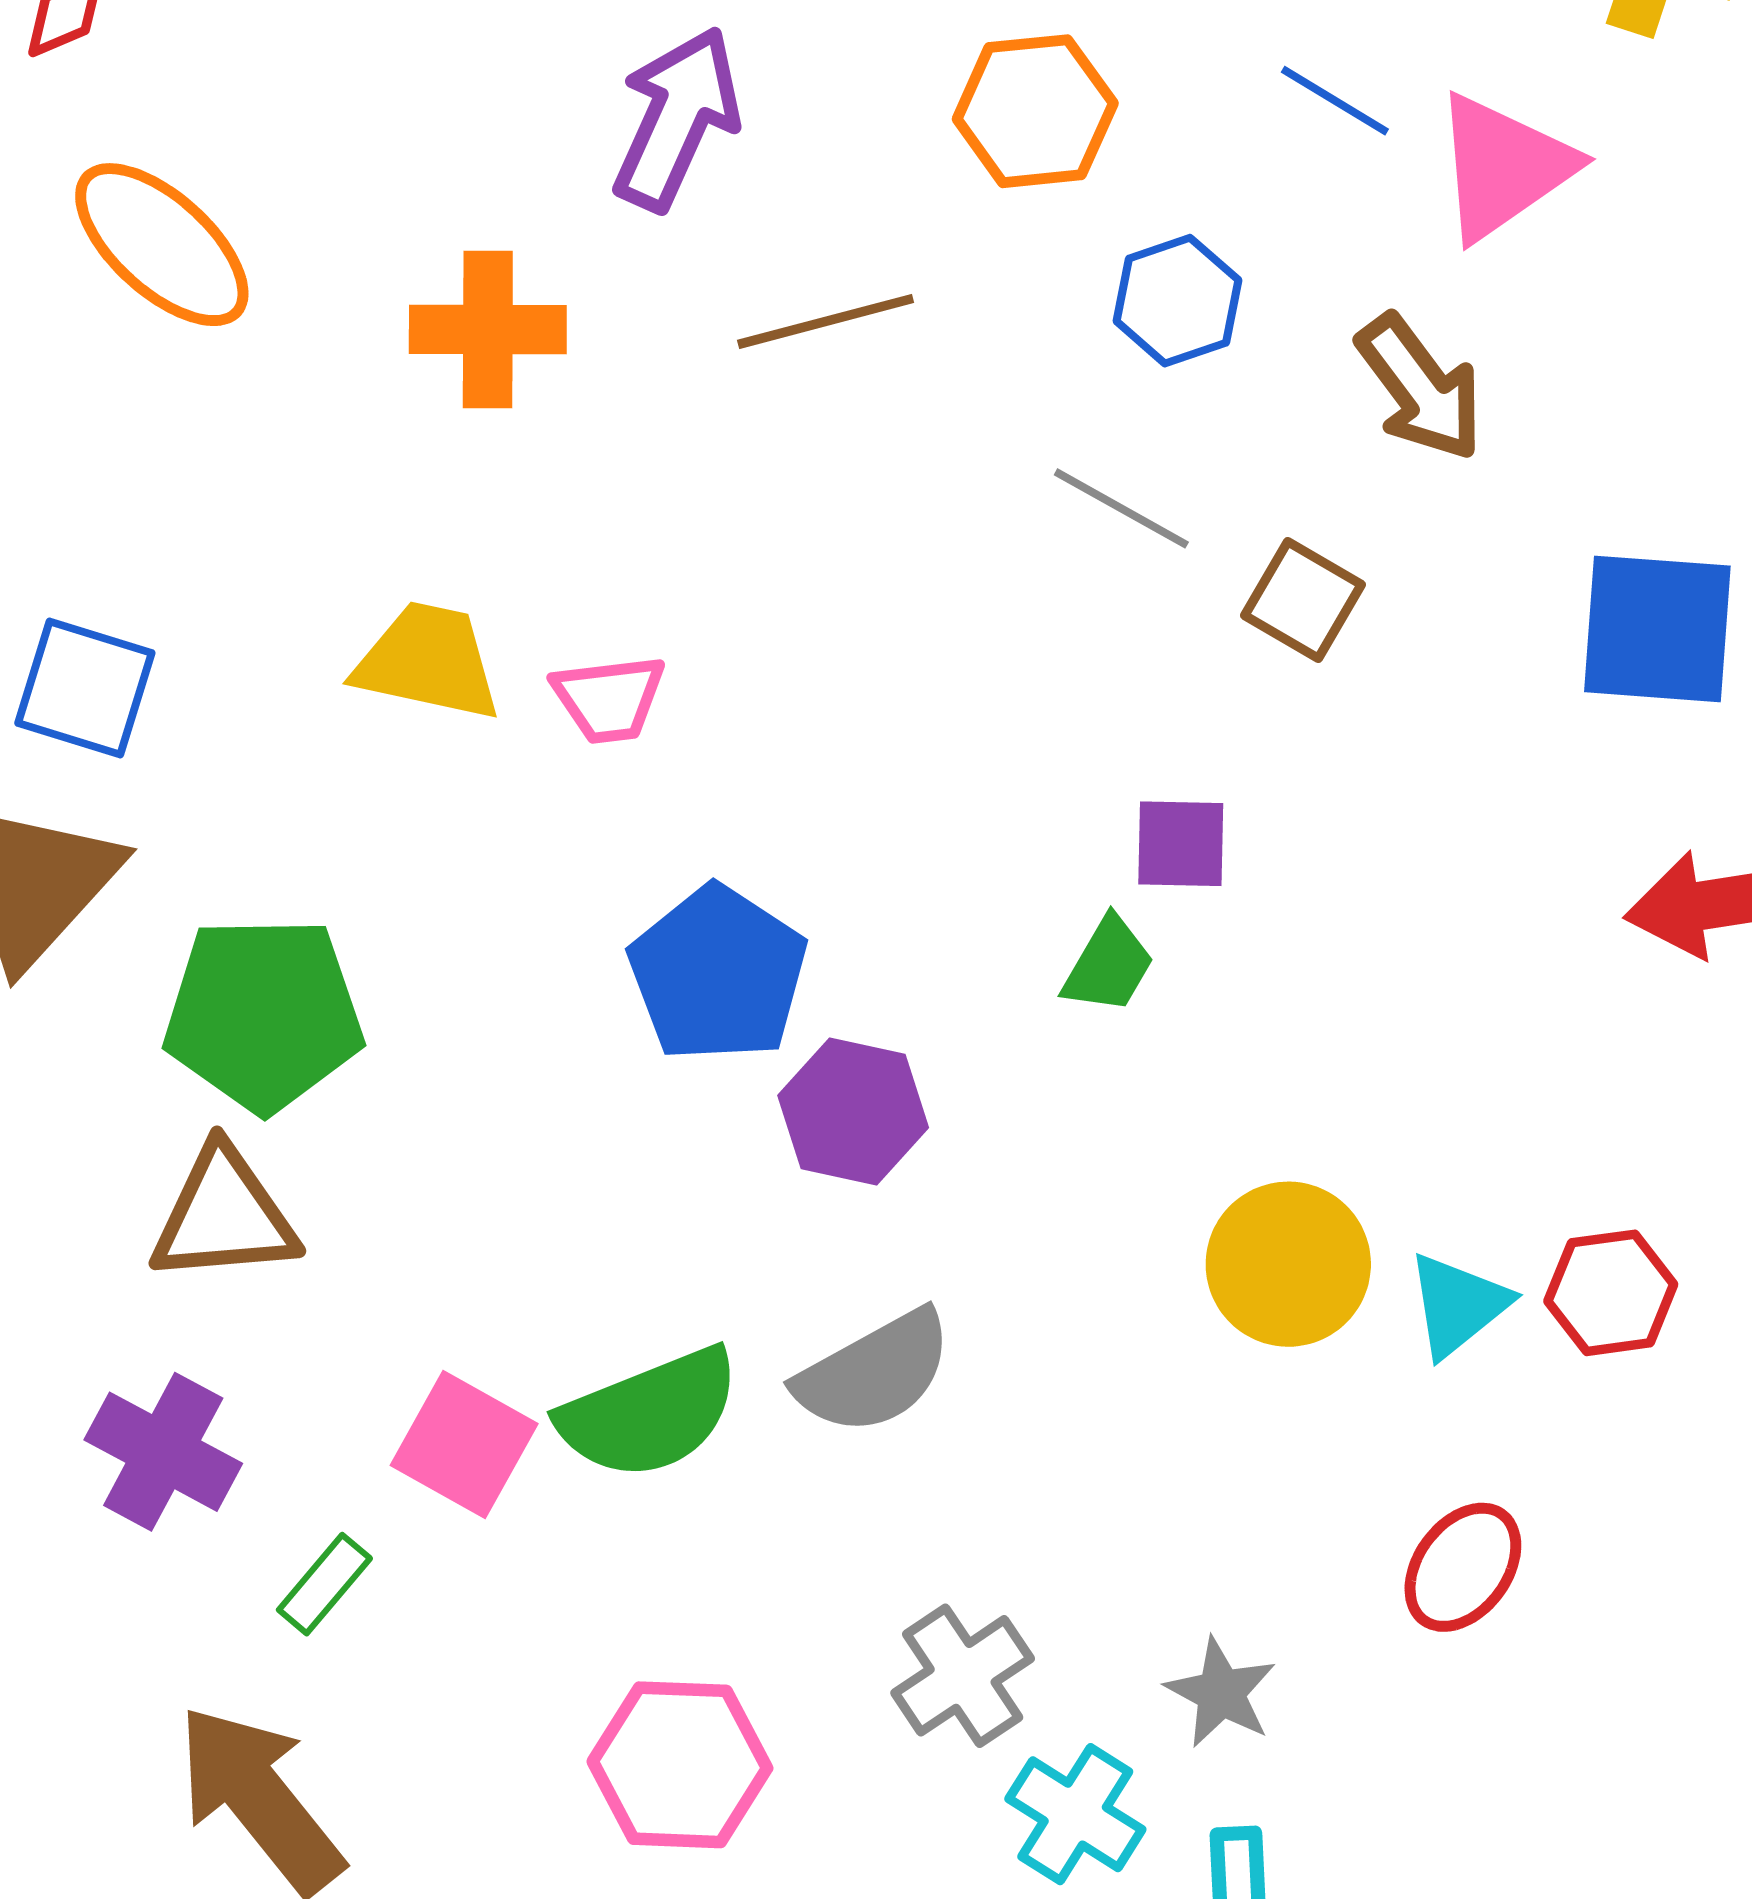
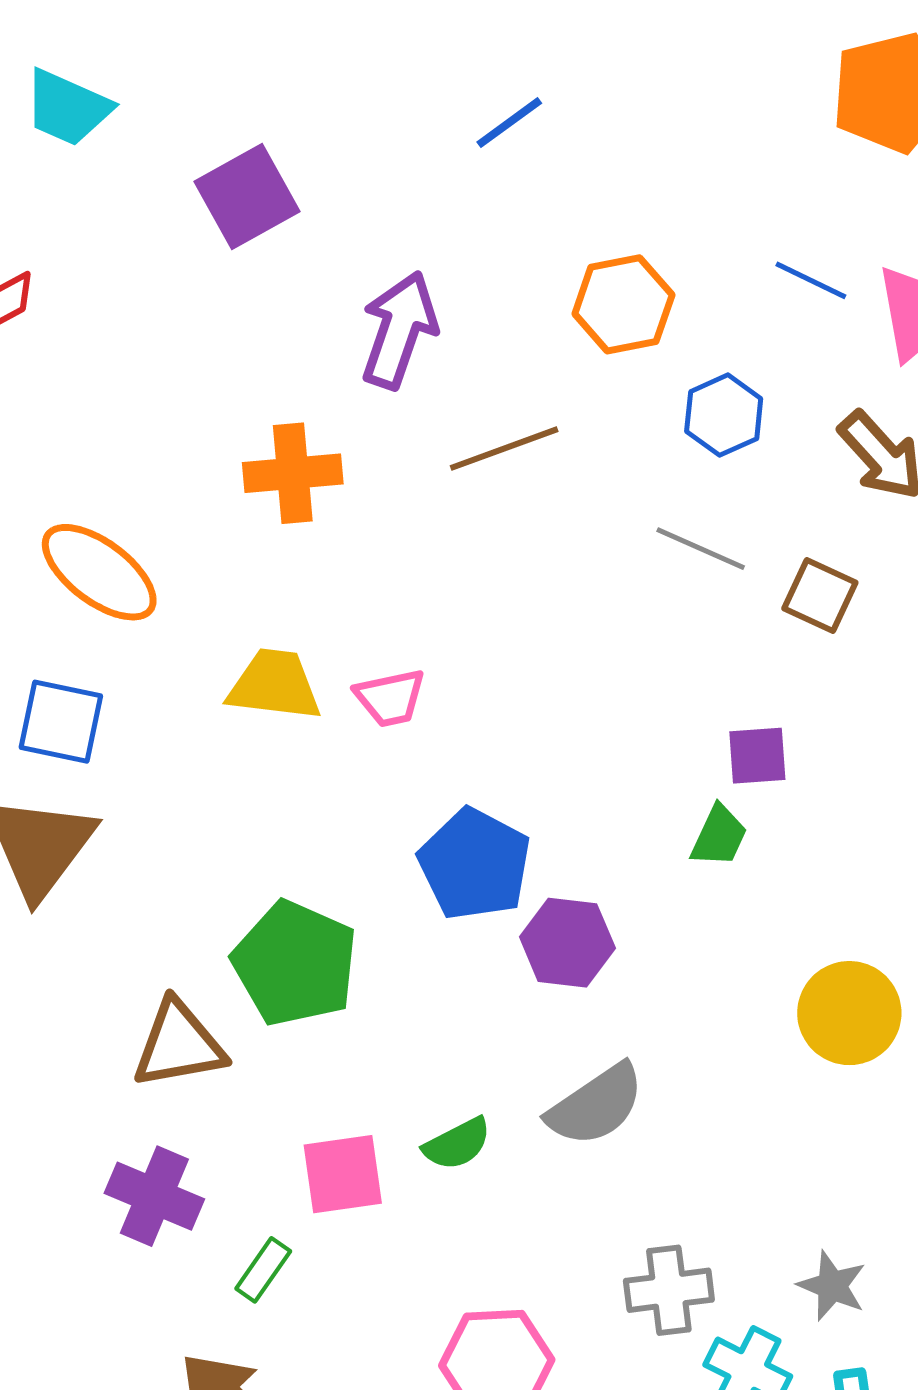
orange ellipse: (162, 245) -> (99, 572), moved
green pentagon: (263, 1014) -> (295, 963), moved, turned 30
green semicircle: (649, 1413) -> (457, 1144), size x0.6
pink square: (464, 1444) -> (343, 1174), turned -32
gray cross: (963, 1676) -> (669, 1290), turned 32

